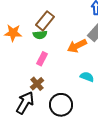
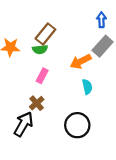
cyan semicircle: (87, 77) -> (87, 87), moved, turned 56
black circle: (61, 105) -> (77, 125), moved

